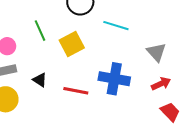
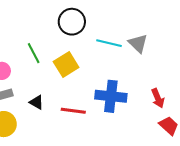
gray triangle: (156, 52) -> (138, 43), moved
red arrow: (161, 84) -> (158, 98), turned 96

